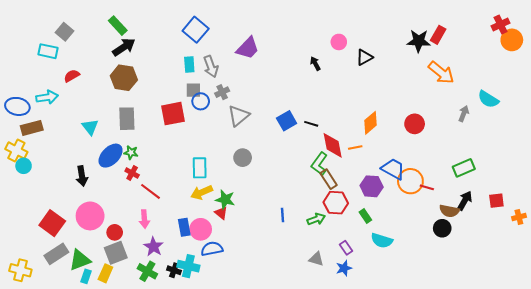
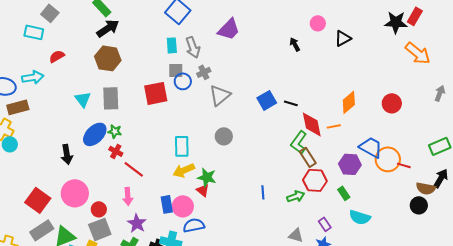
cyan triangle: (90, 127) -> (83, 99), moved

